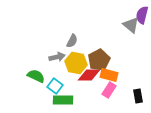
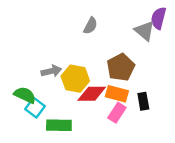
gray semicircle: (72, 41) -> (90, 26), moved
brown pentagon: (99, 60) -> (121, 67), moved
cyan square: (55, 86) -> (35, 108), moved
black rectangle: (138, 96) -> (143, 101), moved

